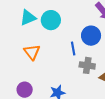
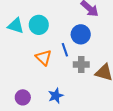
cyan triangle: (28, 18) -> (16, 26), turned 48
orange triangle: (32, 52) -> (44, 58), moved

